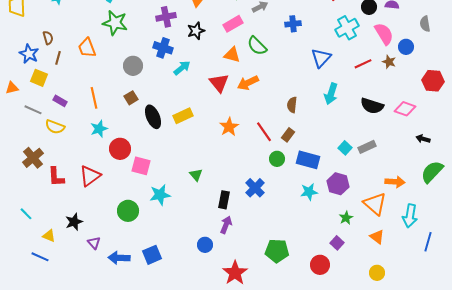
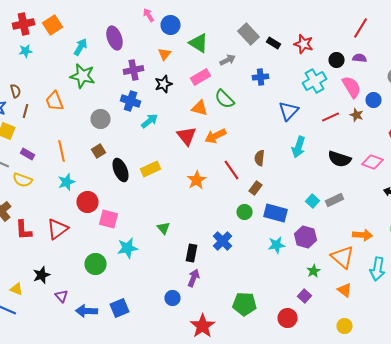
red line: (264, 132) -> (232, 170), moved

